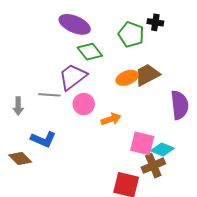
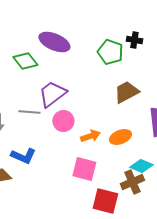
green diamond: (90, 52) -> (25, 61), moved
orange ellipse: (127, 78) -> (120, 137), moved
pink square: (142, 143) -> (84, 169), moved

